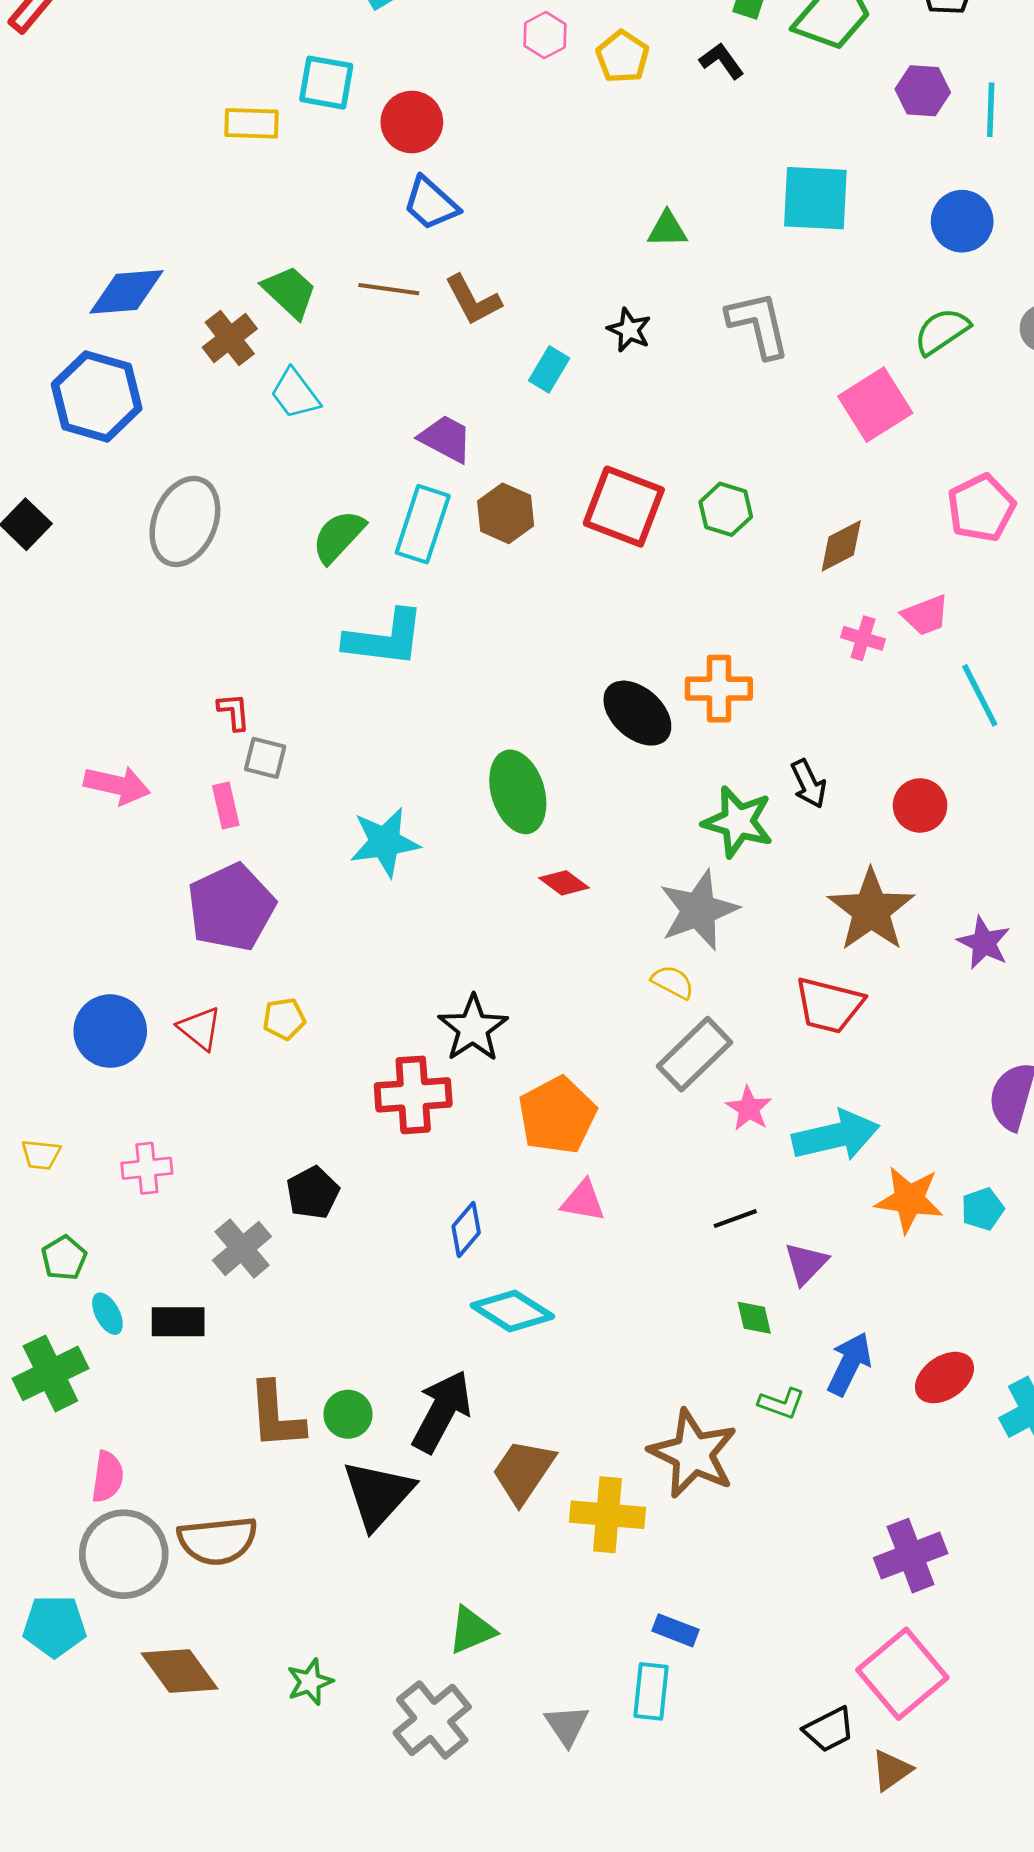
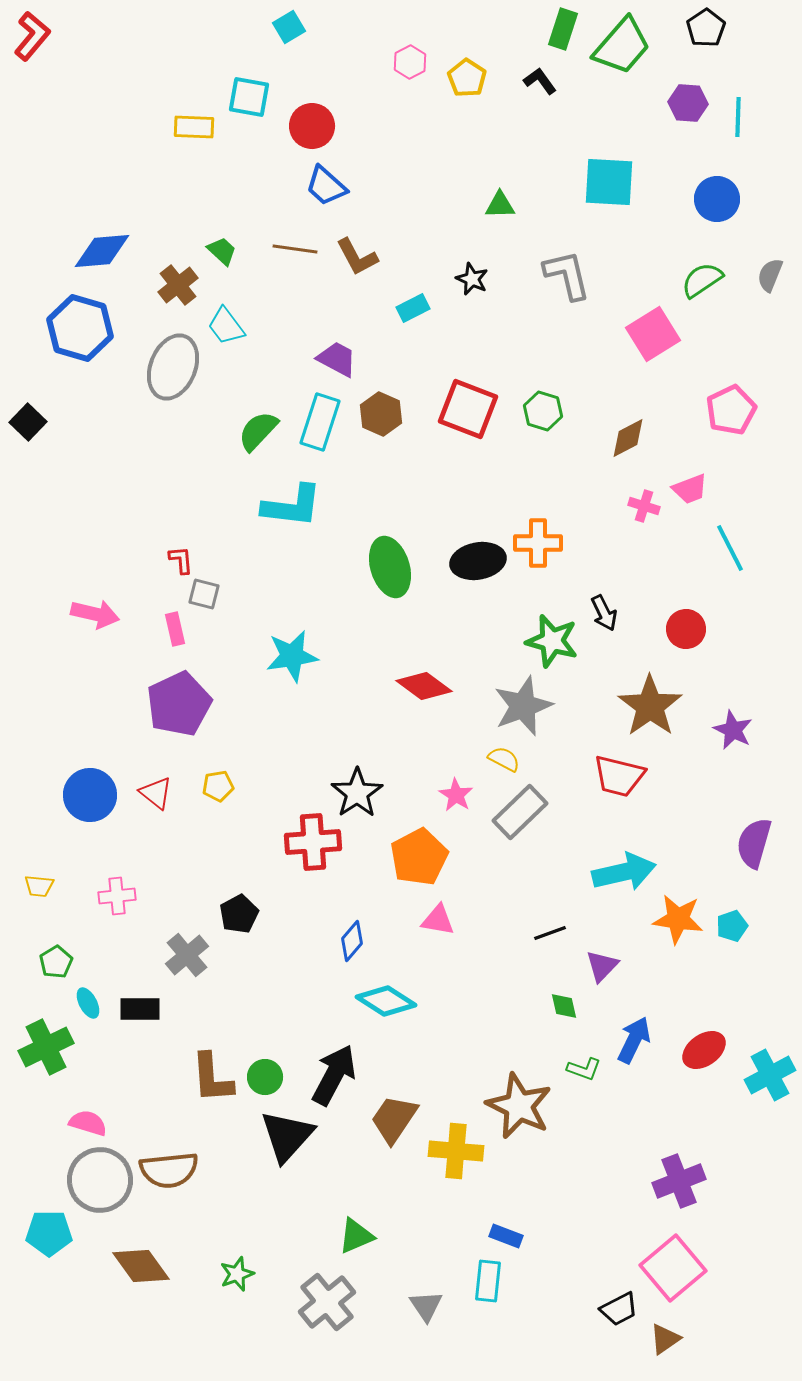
green trapezoid: (290, 292) -> (222, 251), size x0.7
cyan rectangle: (549, 369) -> (413, 308), turned 32
gray ellipse: (185, 521) -> (173, 367), moved
black ellipse: (637, 713) -> (478, 561), turned -52
green ellipse: (518, 792) -> (390, 567), moved
red diamond: (564, 883) -> (424, 686), size x1.5
pink star: (749, 1108) -> (456, 795), moved
pink semicircle: (107, 1477) -> (88, 1123), turned -81

